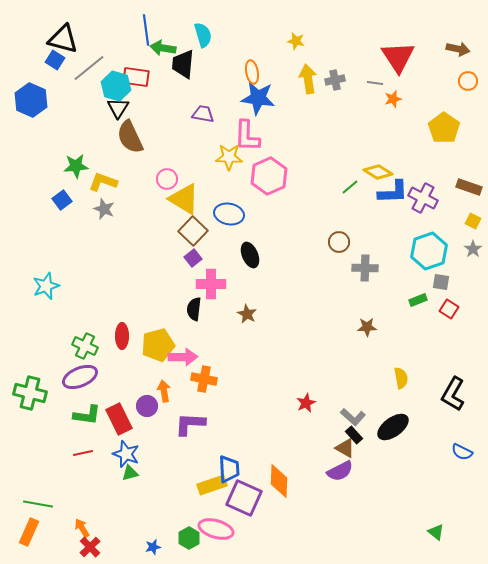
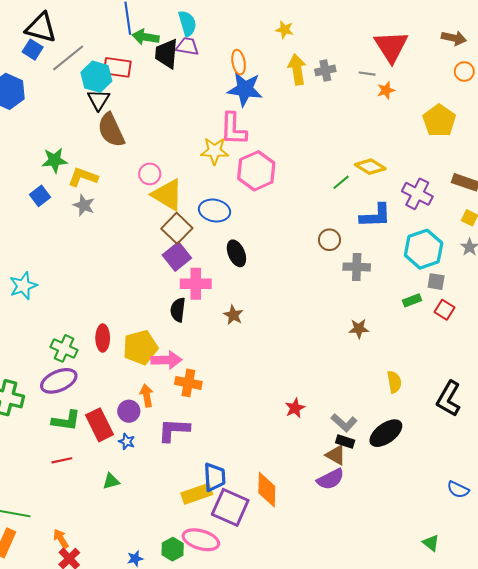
purple trapezoid: (203, 114) -> (187, 46), moved
blue L-shape: (393, 192) -> (375, 216), moved
purple square: (193, 258) -> (177, 256), size x1.5
black rectangle: (354, 435) -> (345, 441), turned -30
blue semicircle: (462, 452) -> (458, 490), moved
blue star: (126, 454) -> (127, 441), moved, size x0.6

